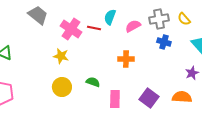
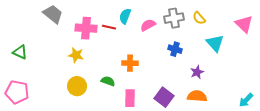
pink cross: (71, 29) -> (86, 28), turned -30
blue cross: (164, 42) -> (175, 49), moved
orange cross: (126, 59) -> (130, 63), moved
purple star: (192, 73) -> (197, 72), moved

